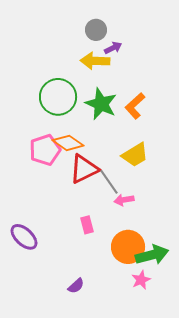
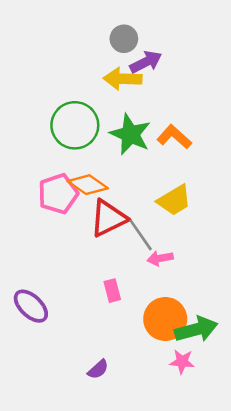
purple arrow: (113, 48) -> (146, 62), size x1.4
orange L-shape: (135, 106) -> (174, 137), turned 84
pink star: (141, 280) -> (182, 362), turned 30

